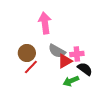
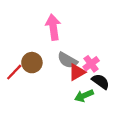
pink cross: (77, 54) -> (91, 64), turned -32
red line: (31, 67) -> (14, 72), moved

